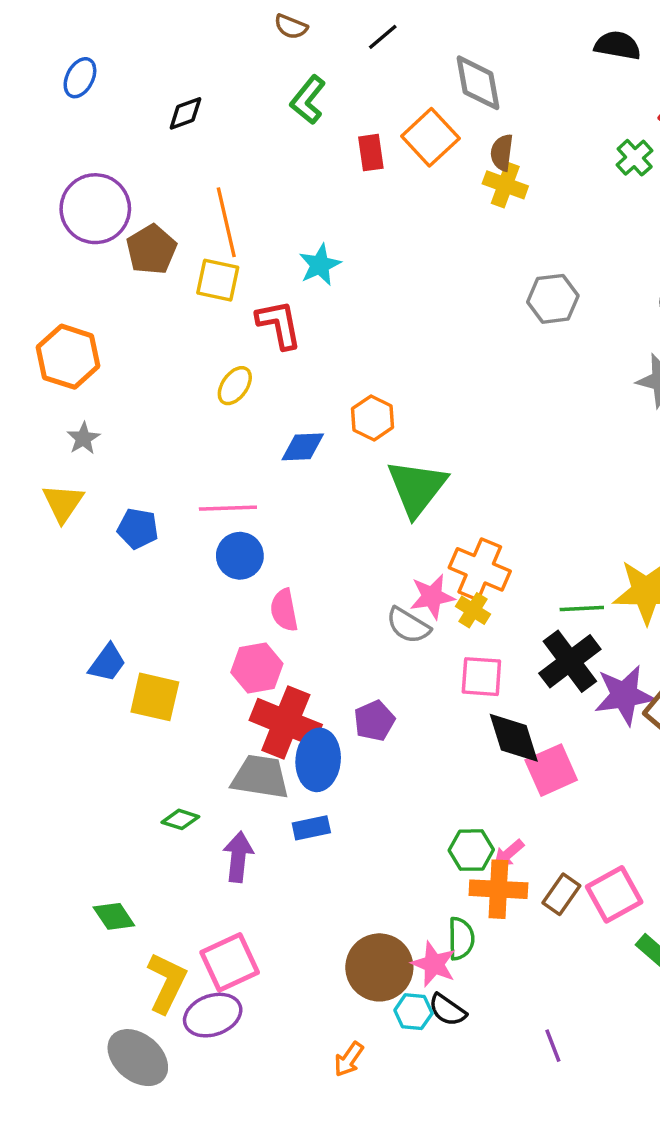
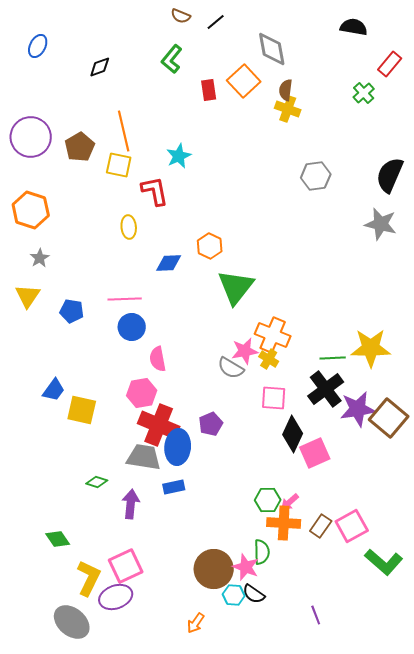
brown semicircle: (291, 27) -> (181, 16), moved
purple circle: (95, 209) -> (31, 137), moved
yellow ellipse: (235, 386) -> (129, 227), turned -40
black diamond: (514, 738) -> (293, 434), turned 42

